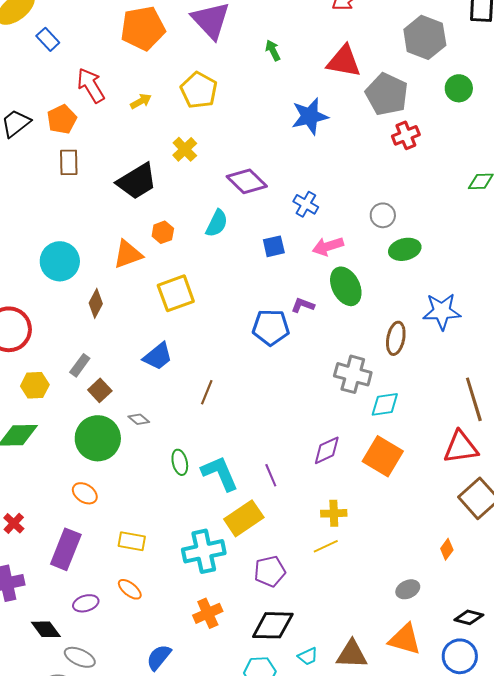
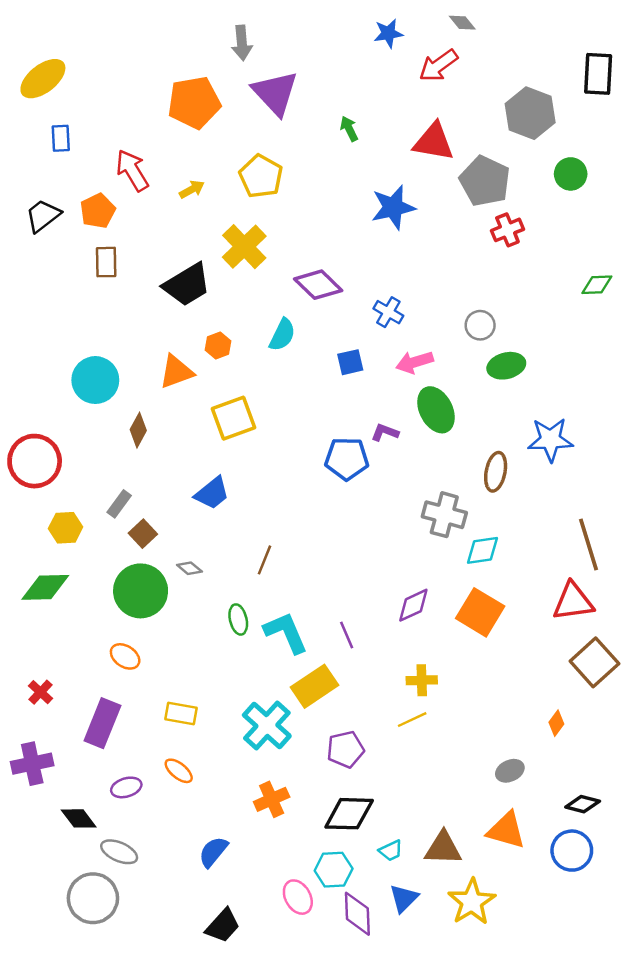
blue rectangle: (48, 39) -> (61, 138), moved, turned 40
yellow cross: (185, 149) -> (244, 247), size x1.5
brown line: (207, 392) -> (264, 560), moved
cyan cross: (204, 551) -> (267, 726), turned -36

